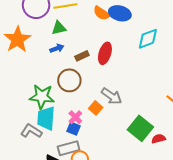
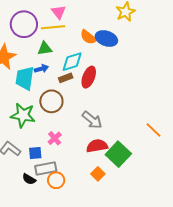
cyan diamond: (148, 39) -> (72, 62), moved
orange square: (96, 108) -> (98, 174), moved
cyan trapezoid: (46, 118) -> (25, 78), moved
blue square: (74, 129) -> (35, 153), moved, turned -32
red semicircle: (159, 139) -> (97, 146), moved, size x1.5

